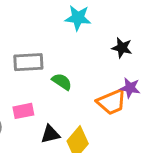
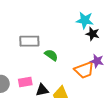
cyan star: (78, 18) -> (85, 20), moved
pink rectangle: (23, 111) -> (25, 82), moved

